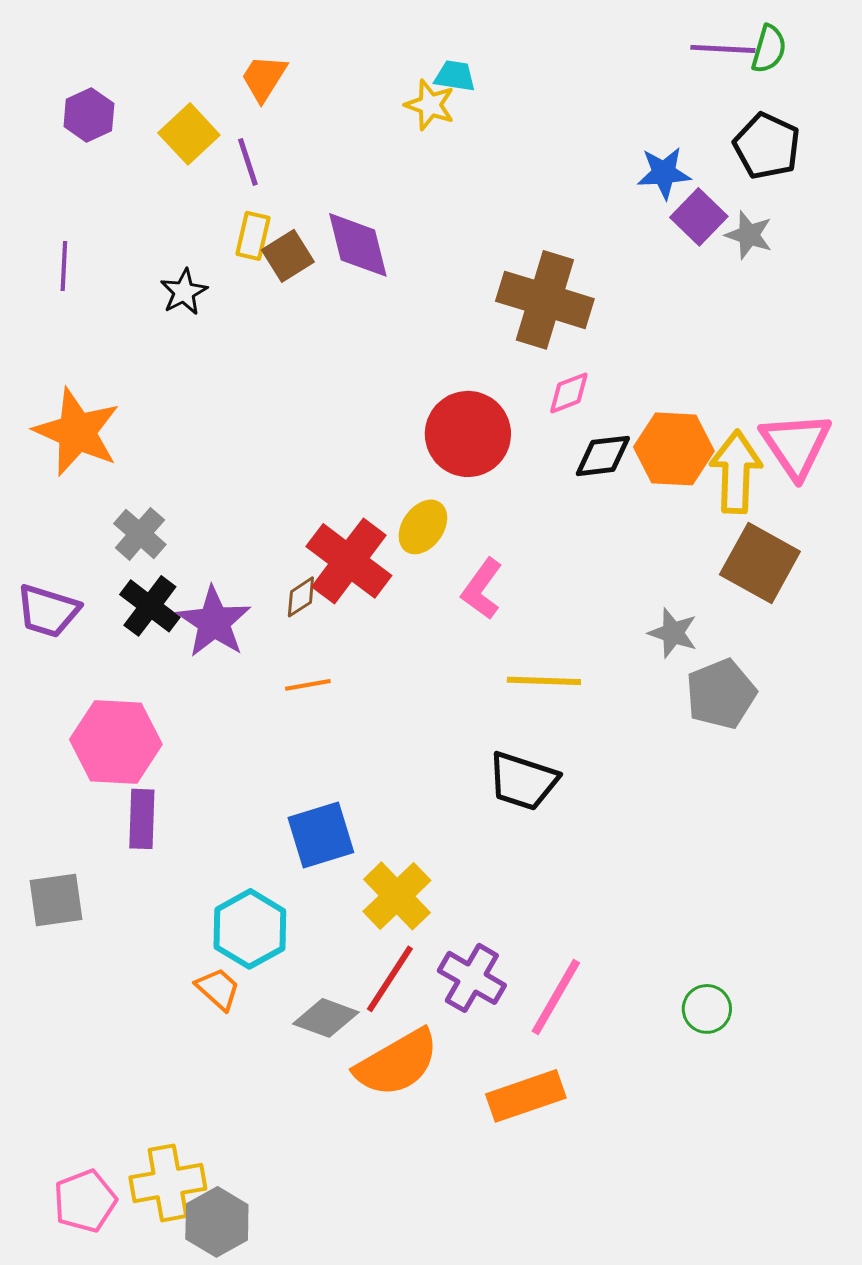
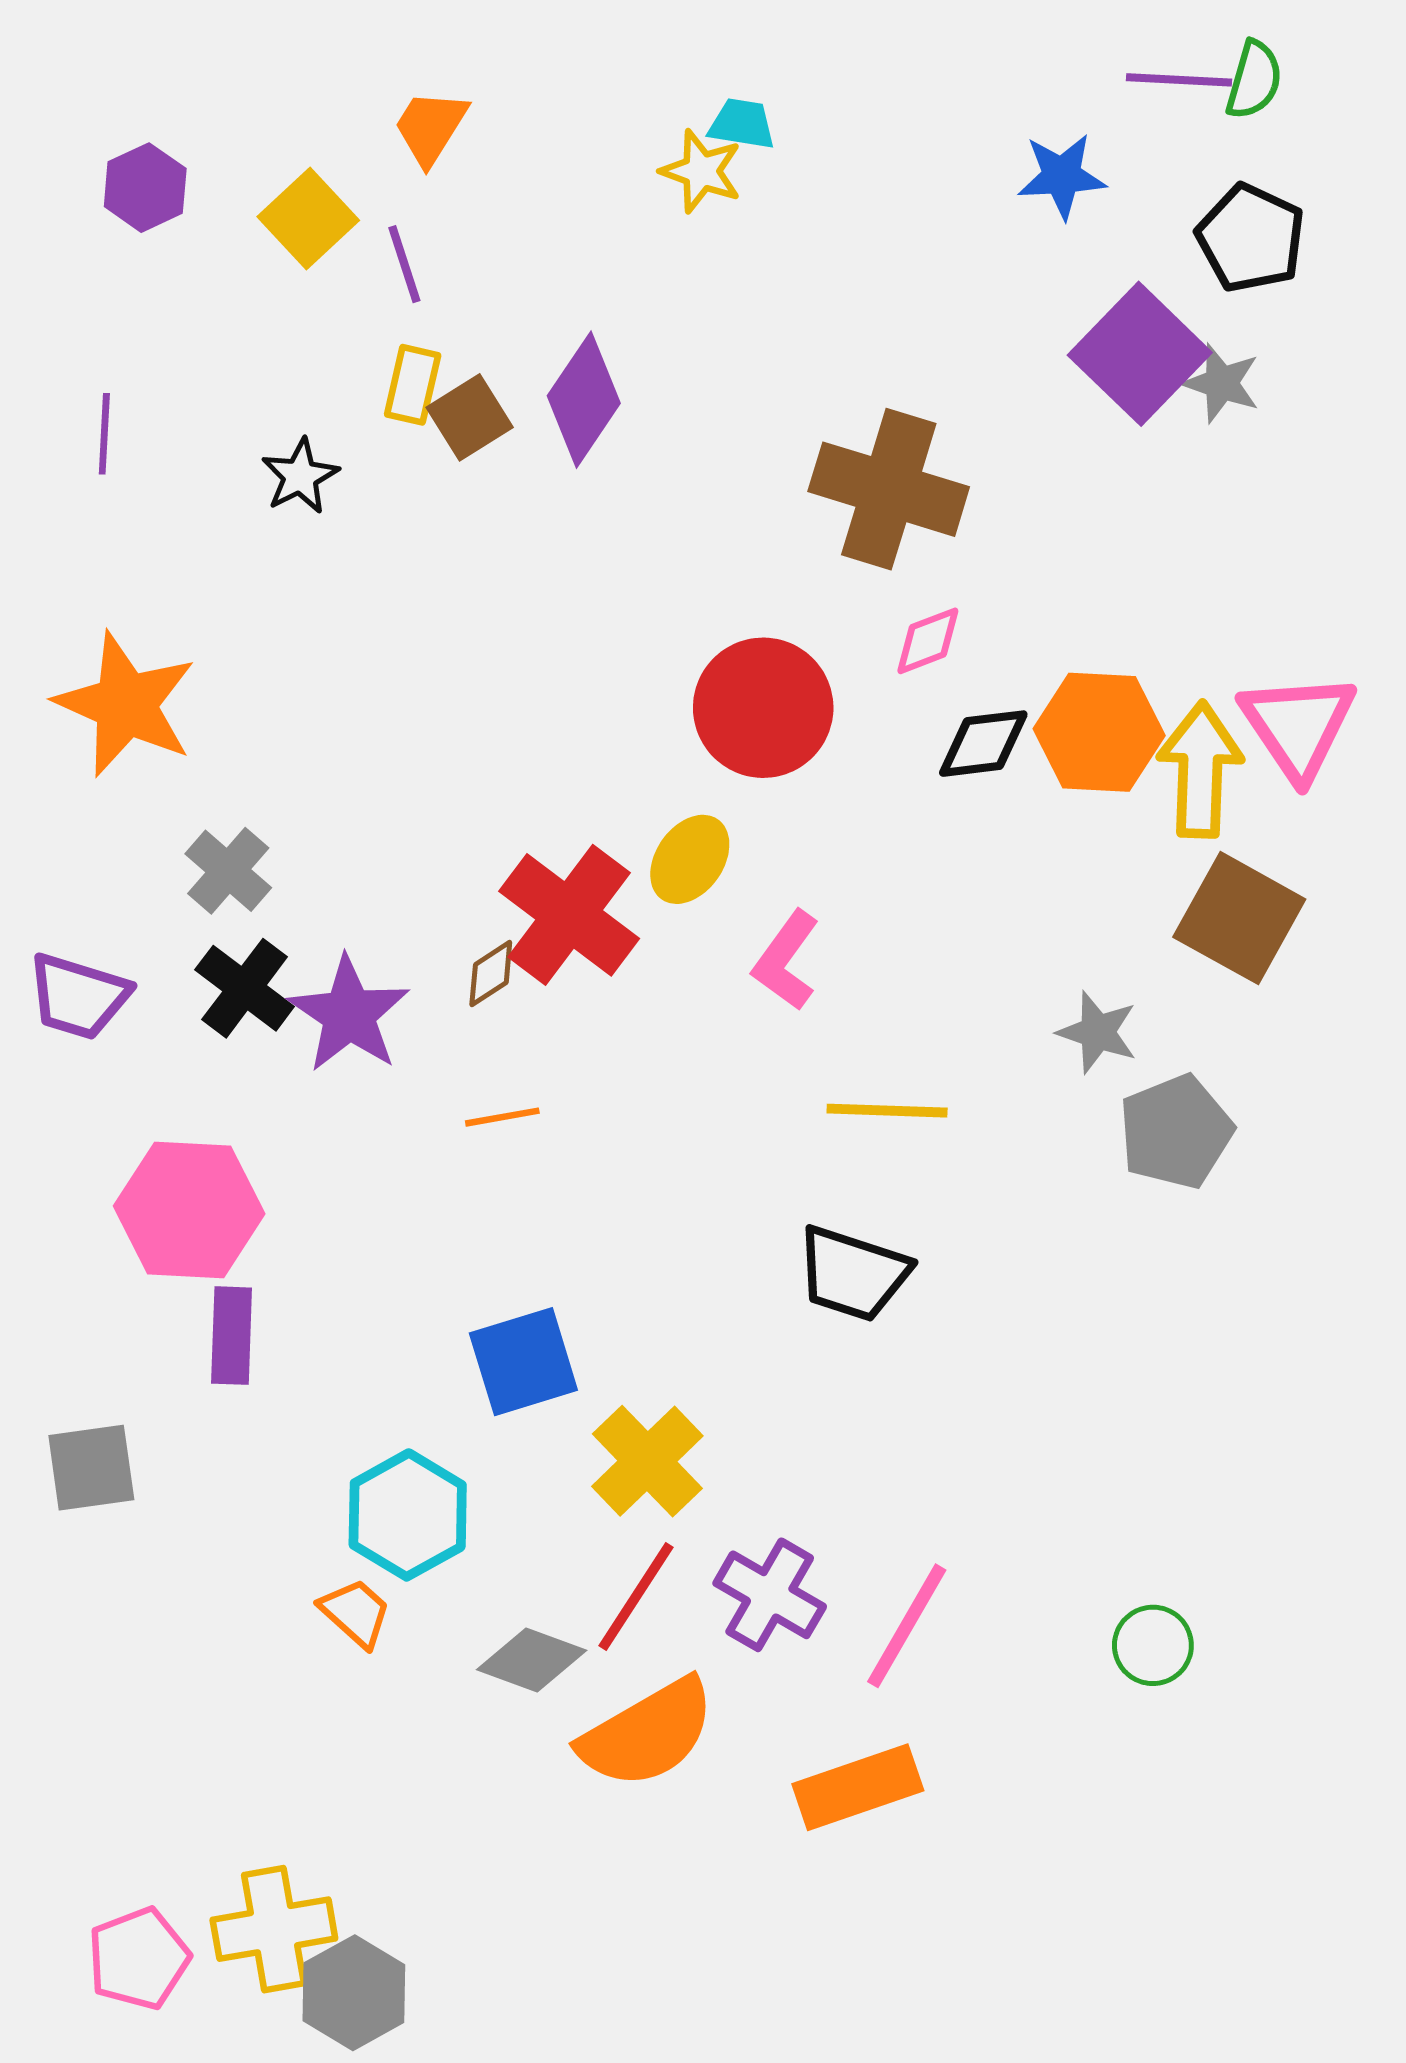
blue star: (664, 173) -> (1062, 176), moved
purple square: (699, 217) -> (1140, 354), size x1.5
purple diamond: (358, 245) -> (584, 400), turned 48

